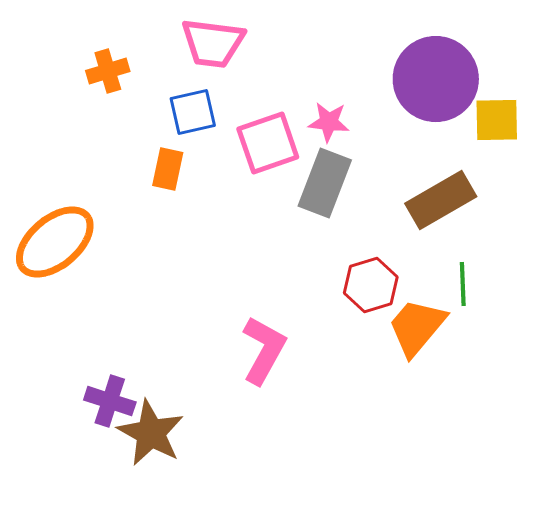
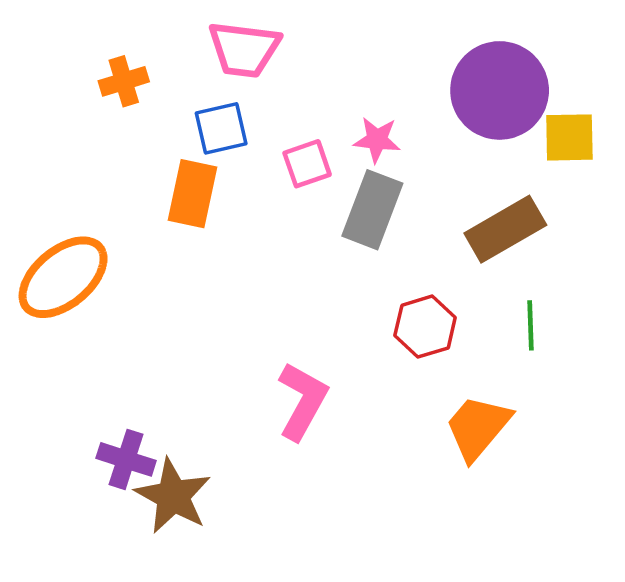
pink square: (268, 143) -> (307, 164), size x0.7
orange rectangle: (168, 169) -> (192, 194), size x1.4
orange trapezoid: (417, 327) -> (478, 427), moved

